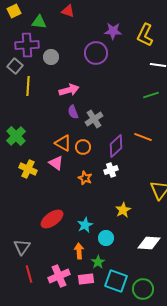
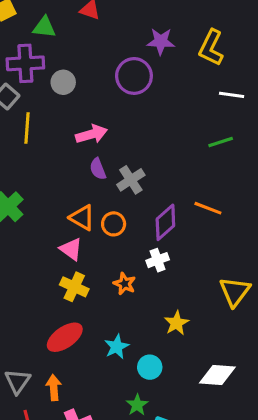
yellow cross: (28, 169) -> (74, 287), moved
orange star: (85, 178) -> (125, 284), moved
orange arrow: (79, 251) -> (54, 388), moved

